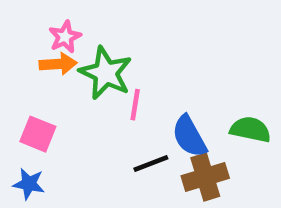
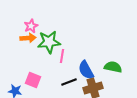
green star: (106, 73) -> (49, 42), turned -30
pink square: (38, 134) -> (33, 80), moved

